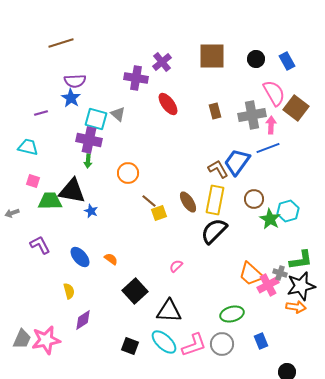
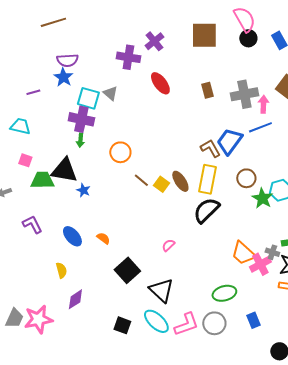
pink semicircle: (274, 93) -> (244, 19), moved
yellow square: (159, 213) -> (161, 184), moved, turned -35
black triangle: (169, 311) -> (161, 290), turned 40

